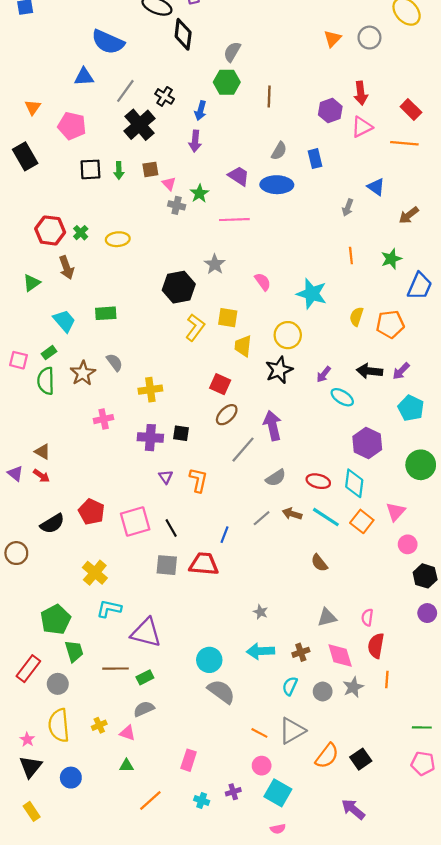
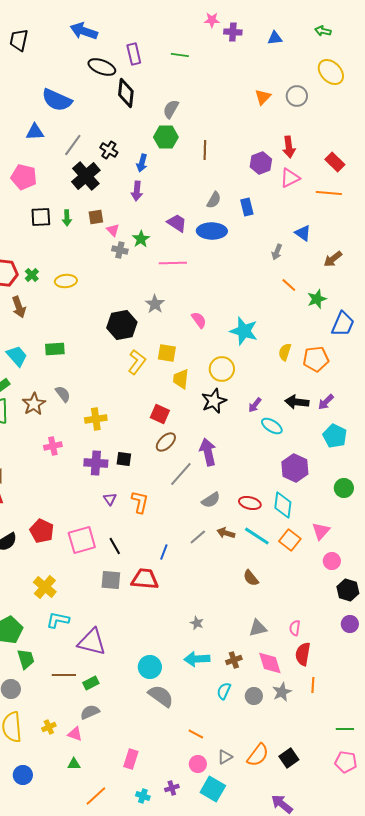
orange line: (351, 256) -> (289, 285), moved, turned -42
green circle: (421, 465) -> (344, 488), size x0.7
gray triangle: (292, 731) -> (225, 757), moved, size x0.6

